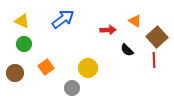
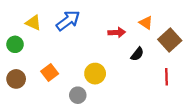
yellow triangle: (22, 21) -> (33, 23), moved
green circle: (24, 44) -> (15, 44), moved
black semicircle: (127, 50) -> (137, 54), turned -96
red line: (154, 60) -> (166, 77), moved

